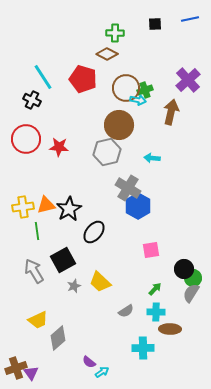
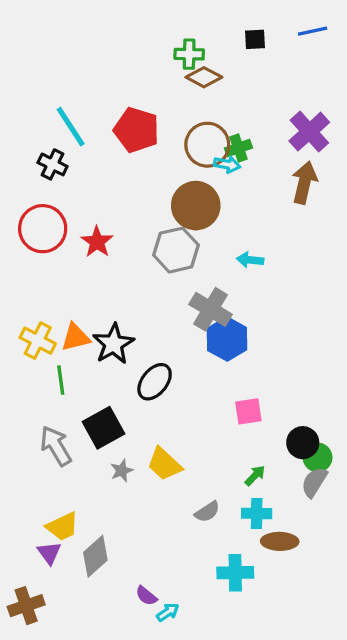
brown diamond: (107, 54) -> (204, 77), moved
brown arrow: (171, 112) -> (304, 183), moved
red star: (59, 147) -> (97, 242), turned 30
yellow cross: (23, 207) -> (38, 341), turned 35
purple triangle: (31, 373) -> (49, 553), moved

